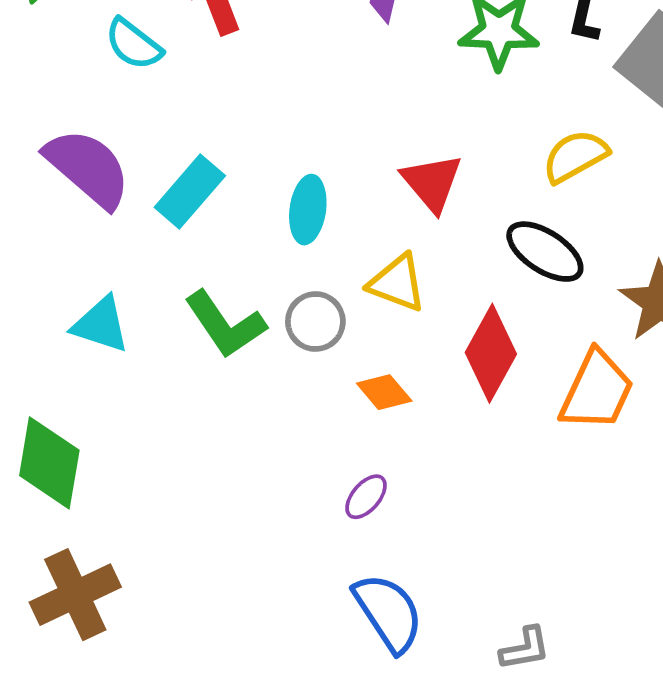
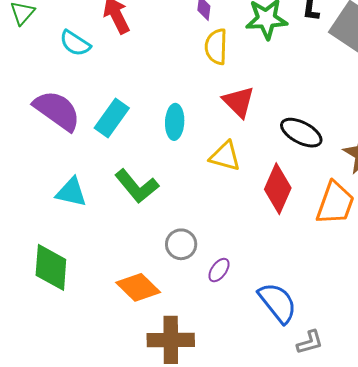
yellow semicircle: (575, 156) -> (216, 47), moved, turned -54
gray circle: (315, 322) -> (181, 244), moved
orange diamond: (384, 392) -> (138, 287), moved, size x1.5
brown cross: (75, 595) -> (171, 340), moved, turned 30
blue semicircle: (388, 613) -> (278, 303), moved

